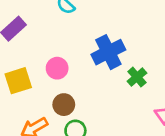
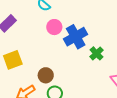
pink circle: (57, 68) -> (54, 27), moved

